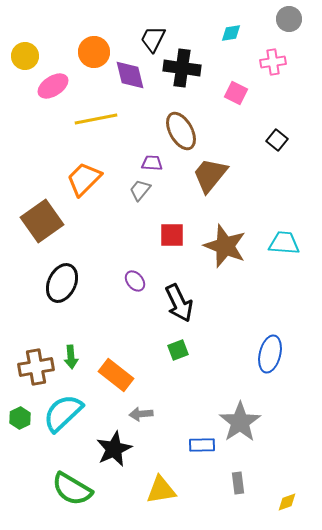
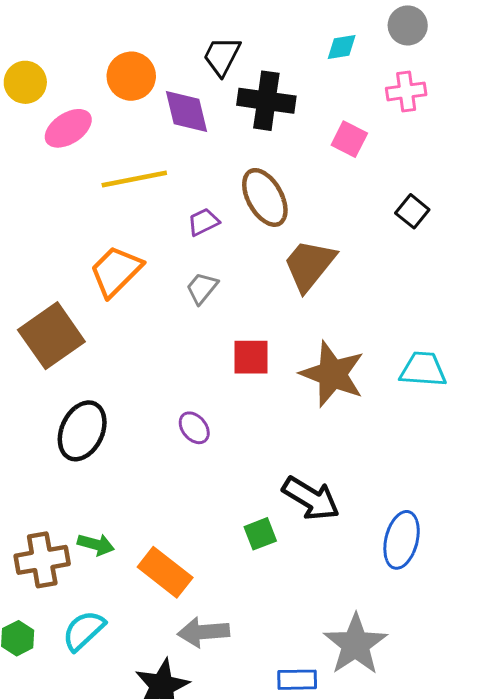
gray circle: (289, 19) -> (408, 25), moved
purple trapezoid: (152, 163) -> (203, 222), moved, turned -30
black arrow: (179, 303) -> (311, 498), moved, turned -33
green arrow: (71, 357) -> (96, 545), turned -70
cyan semicircle: (63, 413) -> (84, 631), size x0.7
gray arrow: (141, 414) -> (203, 632), size x1.4

